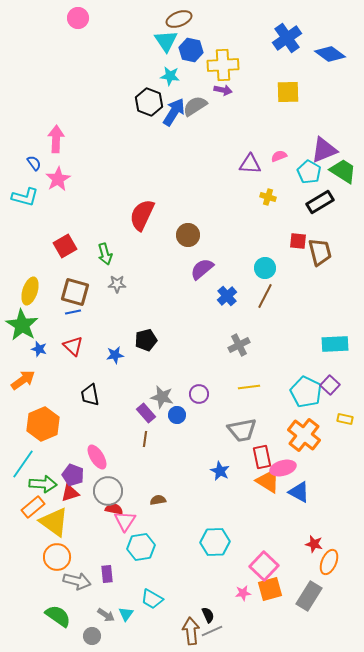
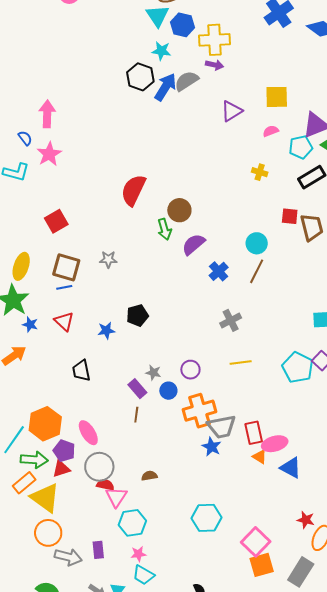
yellow square: (288, 92) -> (277, 97), moved
purple triangle: (250, 164) -> (232, 111), moved, turned -35
cyan pentagon: (309, 172) -> (301, 147), turned 30
green arrow: (105, 254) -> (164, 229), moved
gray star: (162, 397) -> (153, 373), size x0.7
orange hexagon: (43, 424) -> (45, 424), moved
gray trapezoid: (242, 430) -> (222, 427), moved
orange cross: (304, 435) -> (200, 411), moved, turned 36
orange triangle: (268, 481) -> (260, 457), size x0.6
pink star: (243, 593) -> (138, 554), moved

